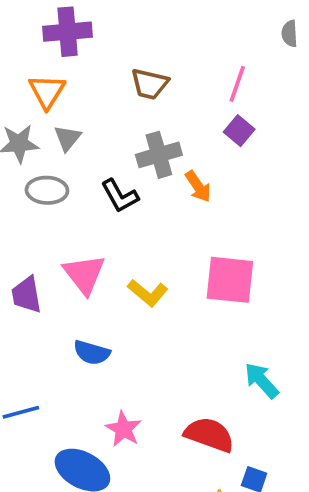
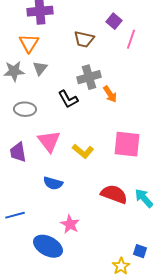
purple square: (239, 131) -> (114, 21), moved
gray ellipse: (47, 190) -> (25, 109), moved
red semicircle: (209, 435) -> (114, 194), moved

